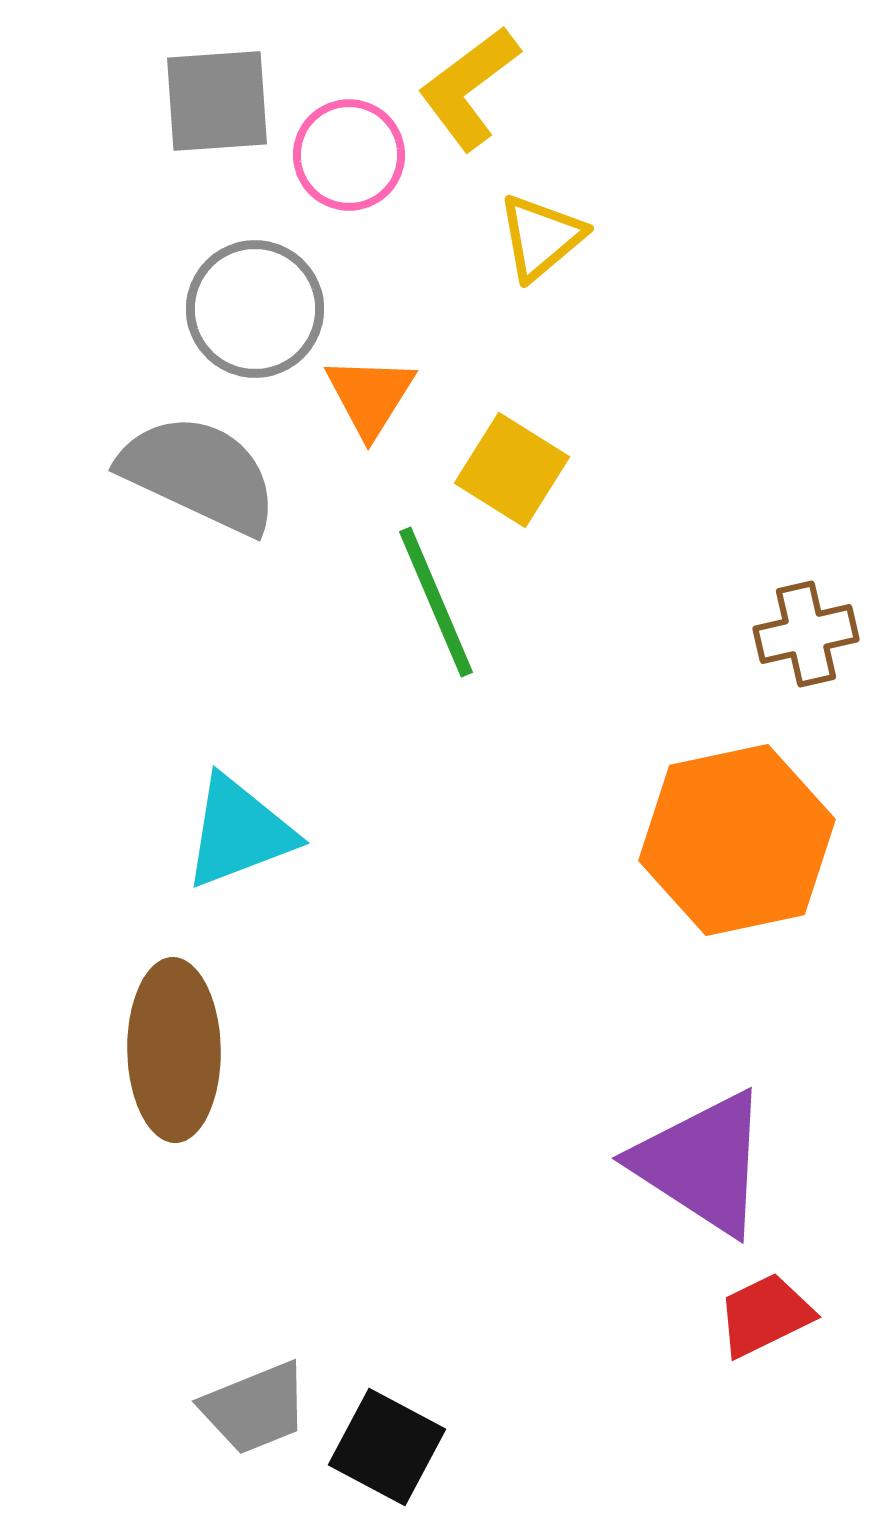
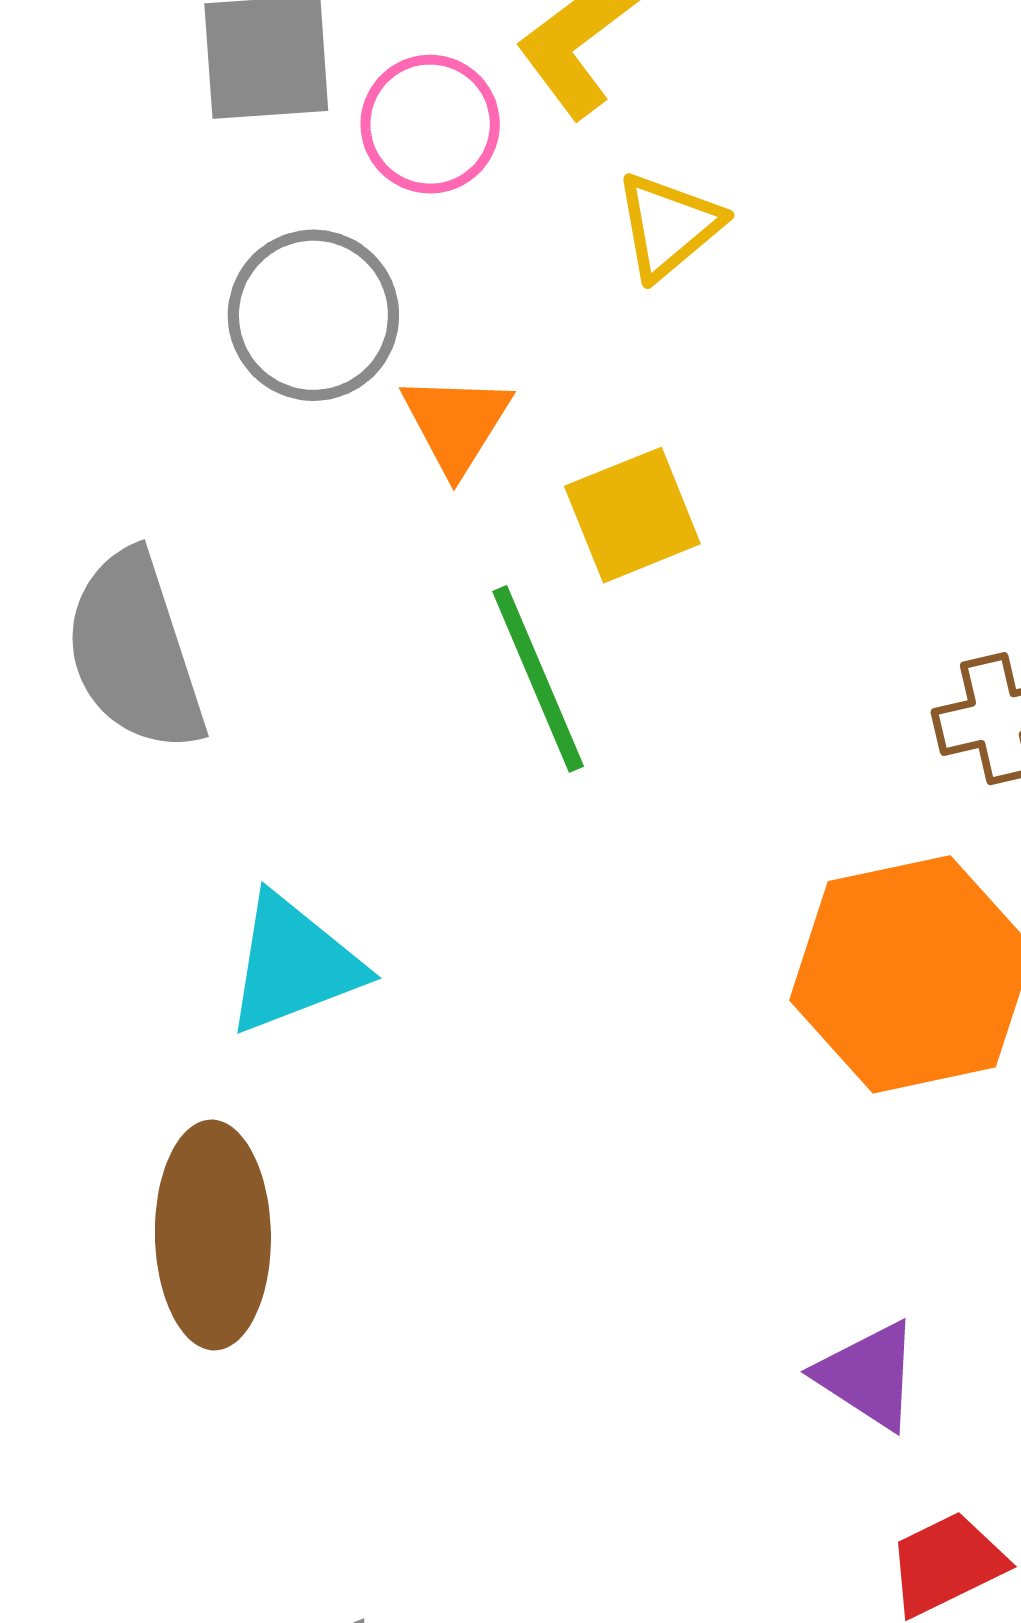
yellow square: (512, 470) -> (632, 515), turned 36
gray semicircle: (199, 474) -> (135, 652), moved, turned -133
purple triangle: (702, 1163) -> (868, 1375), size x0.6

